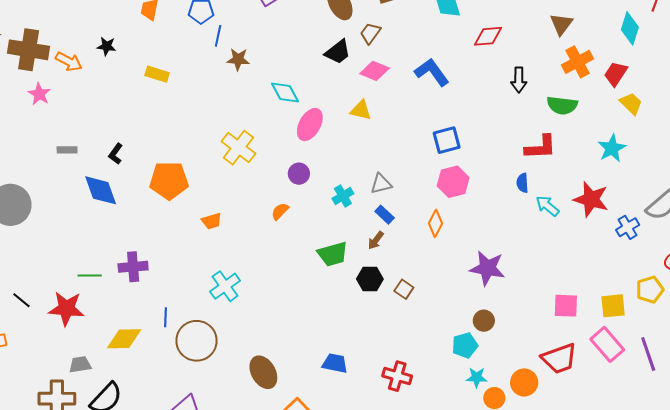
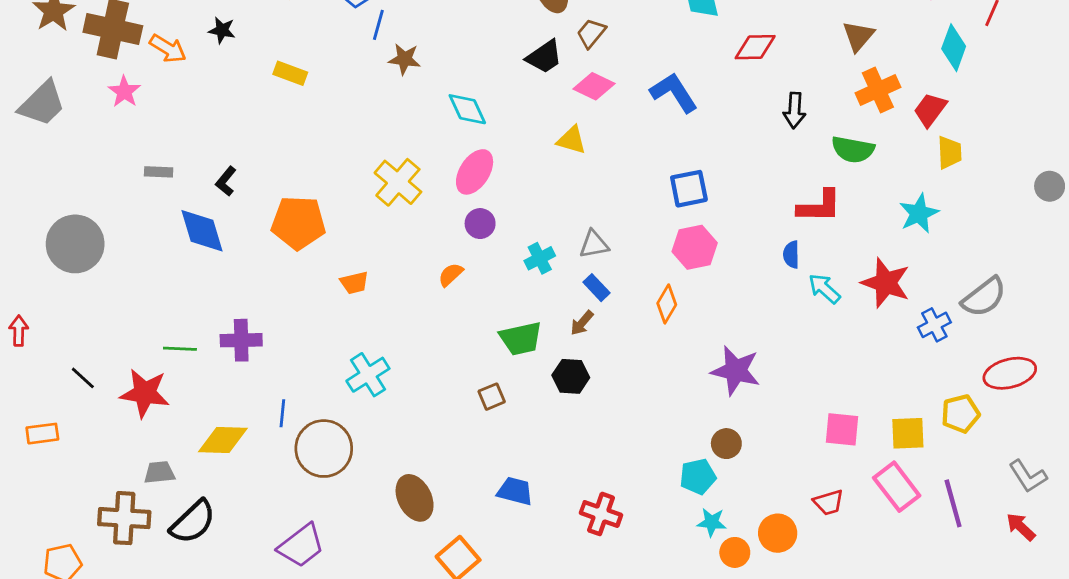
yellow trapezoid: (631, 104) -> (949, 152), turned 40
pink ellipse: (310, 125) -> (475, 172), moved
brown square: (404, 289) -> (492, 397), moved, turned 30
red trapezoid: (559, 358) -> (829, 502), size x0.6

